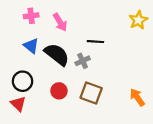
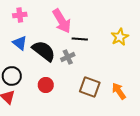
yellow star: (138, 20) -> (120, 37), moved
pink arrow: (60, 22) -> (62, 21), moved, size x1.4
brown square: (91, 93) -> (90, 87), moved

